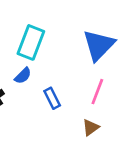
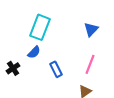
blue triangle: (99, 45) -> (91, 29), size x0.6

